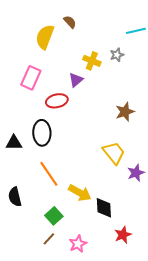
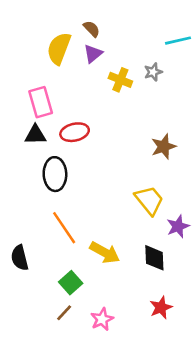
pink rectangle: (31, 78) -> (41, 102), turned -40
purple triangle: (76, 80) -> (93, 54), moved
black triangle: (14, 143) -> (35, 135), moved
black diamond: (104, 208) -> (154, 258), moved

